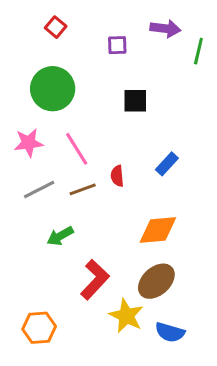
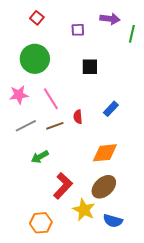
orange hexagon: (39, 328) -> (41, 223), moved

